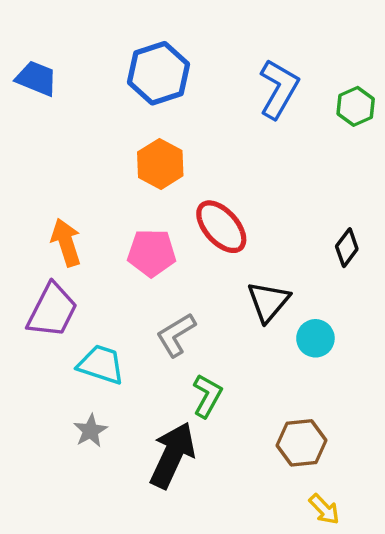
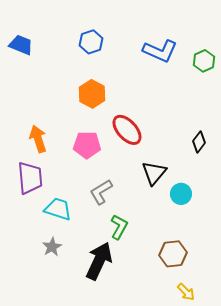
blue hexagon: (158, 73) -> (91, 42), size x0.7
blue L-shape: (279, 89) -> (160, 51), turned 84
purple trapezoid: (52, 310) -> (30, 178), turned -32

